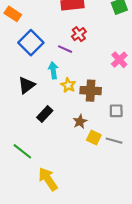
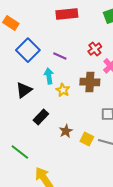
red cross: (79, 34) -> (95, 49), moved
brown cross: (91, 91) -> (90, 82), moved
brown star: (80, 121) -> (66, 131), moved

